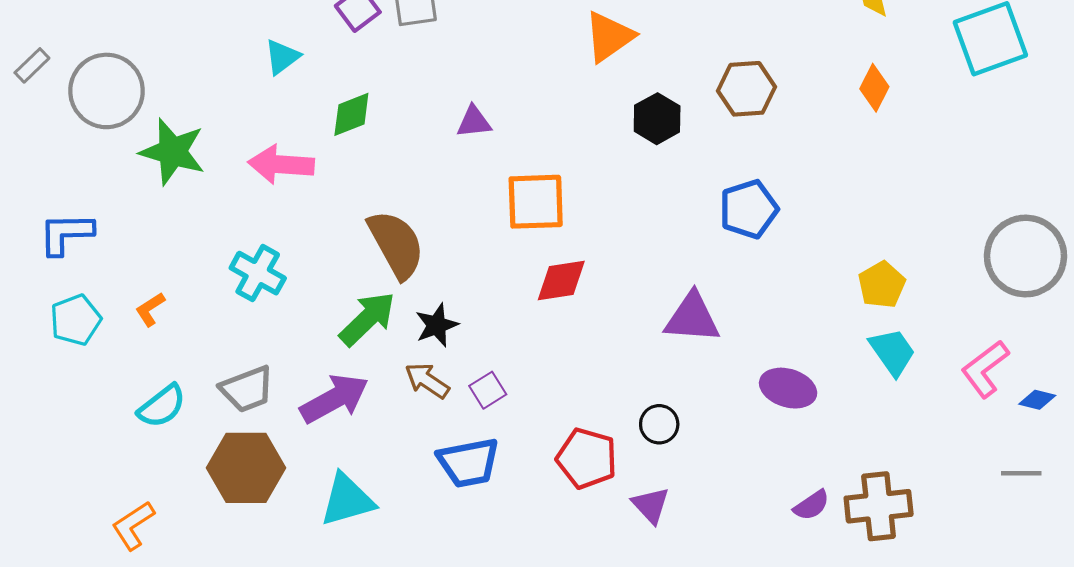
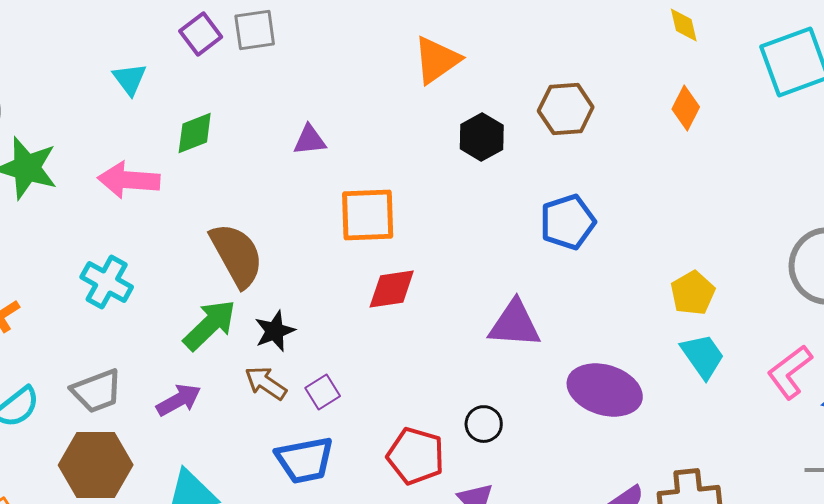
cyan triangle: (282, 57) -> (130, 79), turned -30
purple ellipse: (788, 388) -> (605, 390), size x1.4
purple arrow: (334, 399) -> (179, 400), size x0.7

